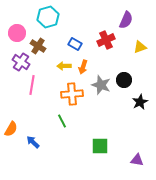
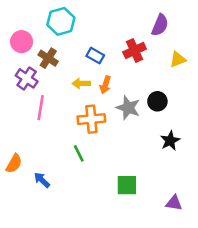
black star: (140, 102) -> (170, 141), moved

